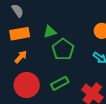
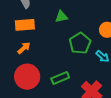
green triangle: (50, 32) -> (61, 17), moved
green pentagon: (63, 49) -> (80, 43), moved

